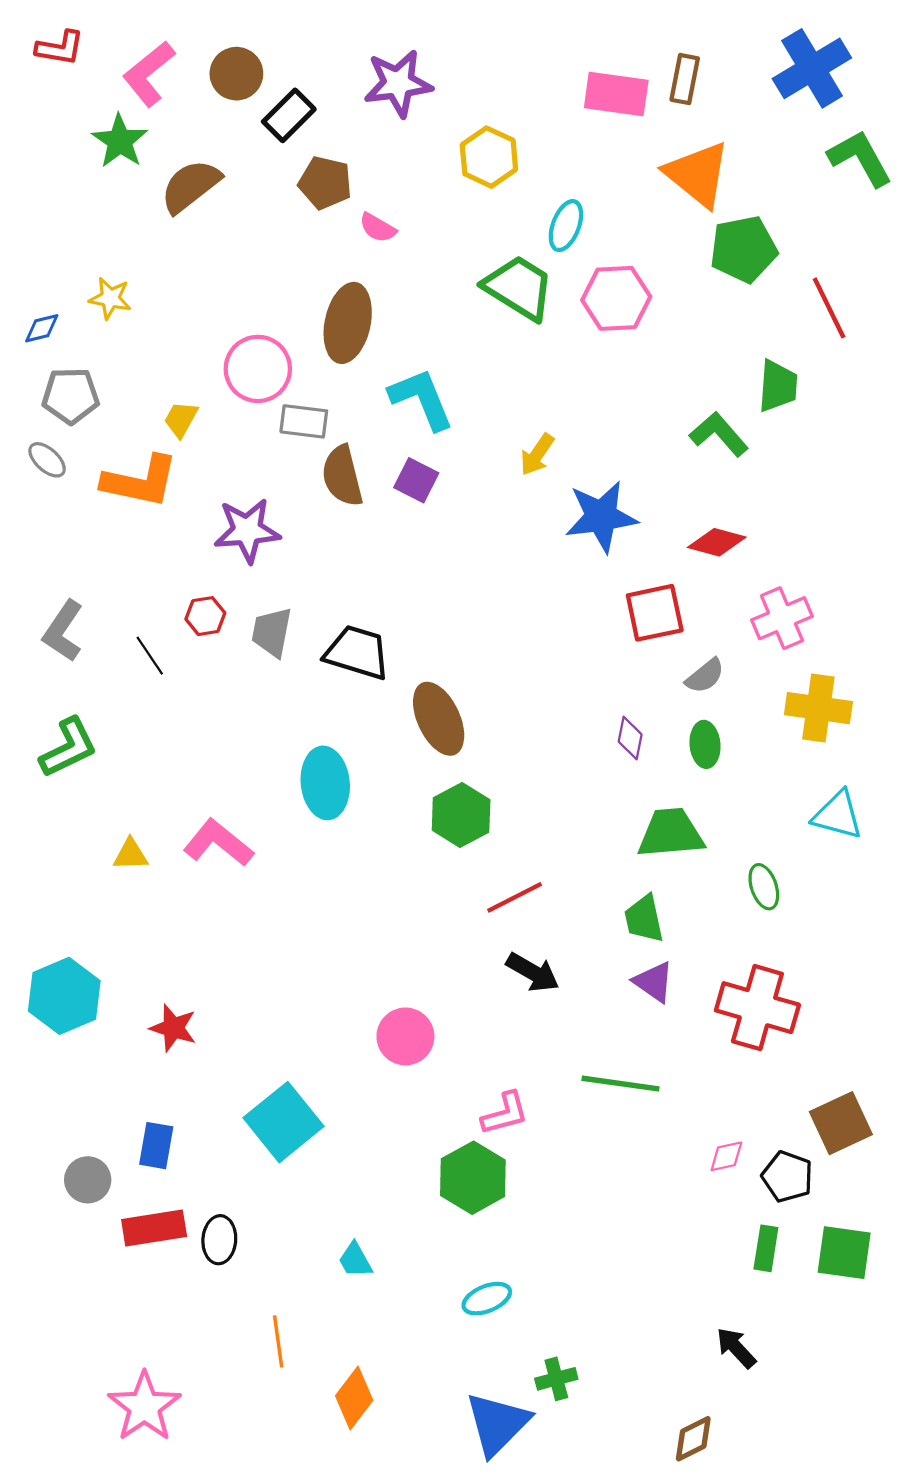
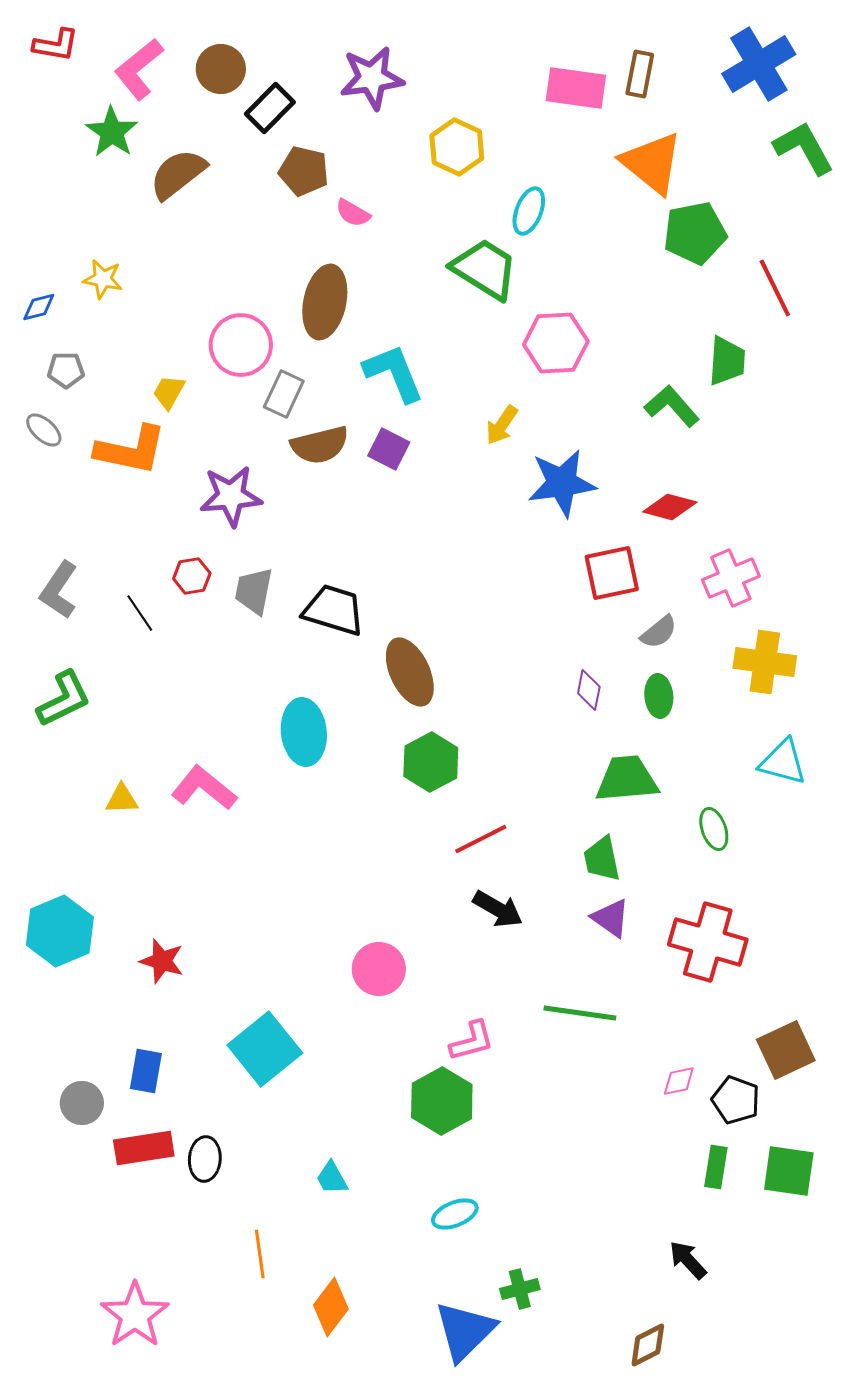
pink hexagon: (616, 298) -> (556, 343), moved
gray pentagon: (71, 396) -> (66, 370), size x0.7
gray rectangle: (304, 421) -> (284, 394), turned -72
brown semicircle: (342, 476) -> (320, 445), turned -90

